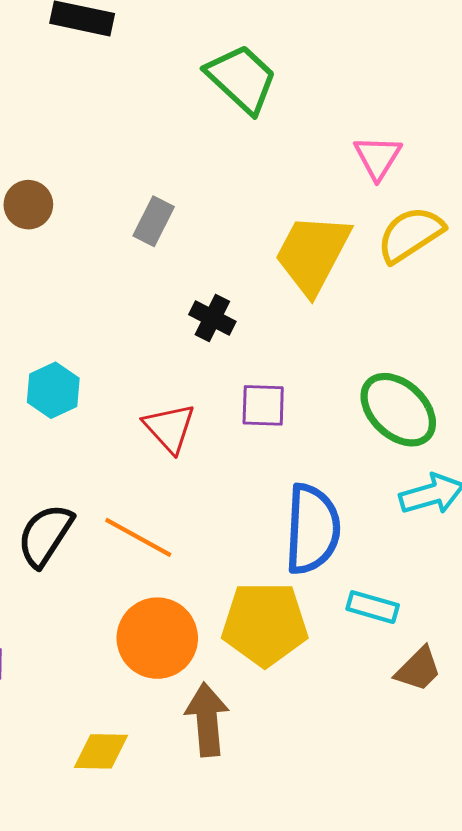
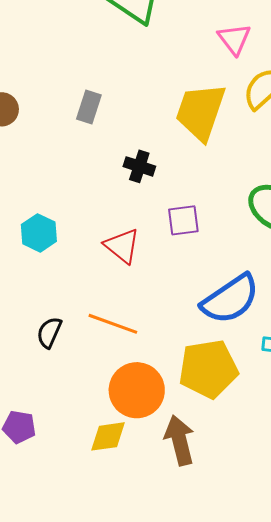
blue semicircle: (312, 529) -> (230, 299), turned 62
black semicircle: (45, 535) -> (49, 332), size x0.7
yellow diamond: (101, 751) -> (108, 436), moved

